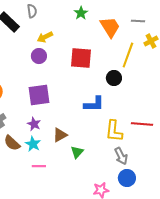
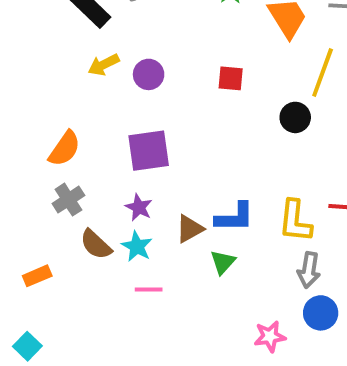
yellow arrow: (45, 37) -> (104, 65), moved
red square: (81, 58) -> (231, 78), size x0.6
blue L-shape: (94, 104) -> (235, 217), moved
gray arrow: (121, 156) -> (309, 270), turned 36

